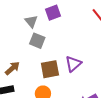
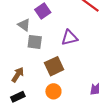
purple triangle: (73, 64) -> (69, 38), moved, turned 42

